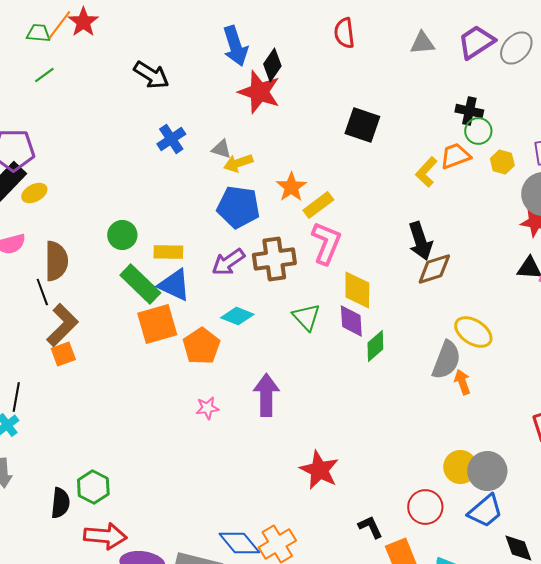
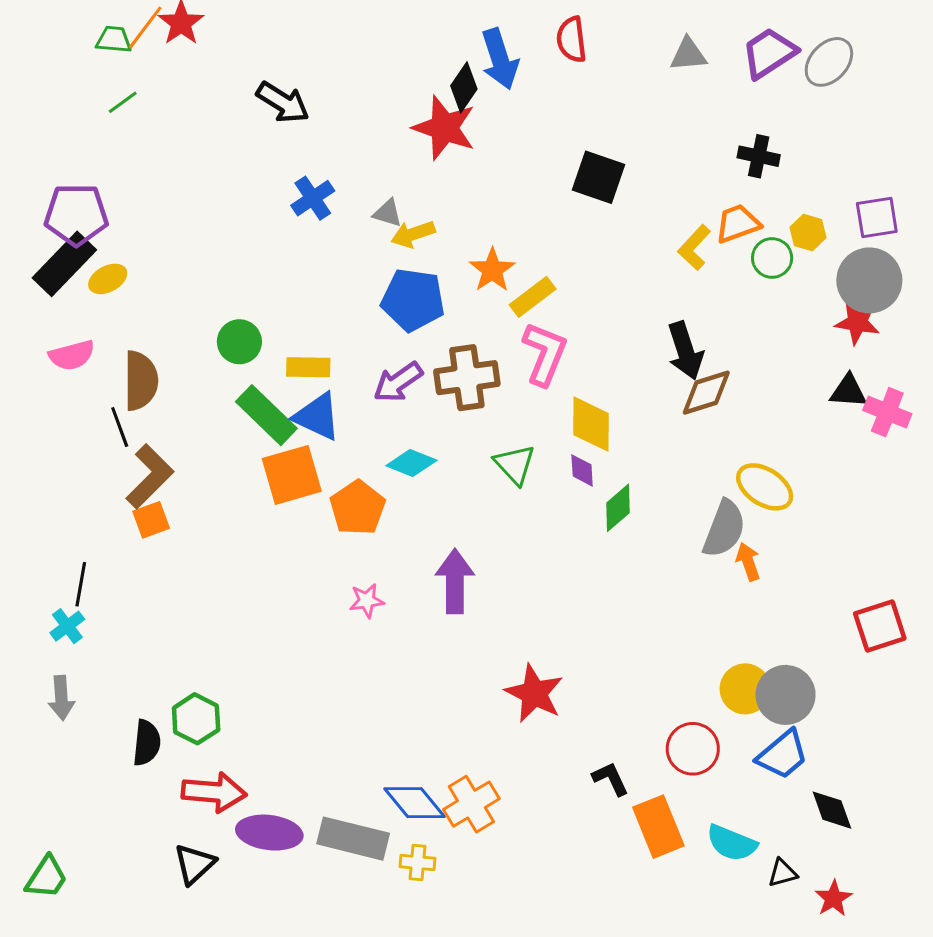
blue arrow: (235, 46) -> (500, 59), moved
green circle: (478, 131) -> (772, 258), moved
purple diamond: (351, 321) -> (582, 470), size x0.7

